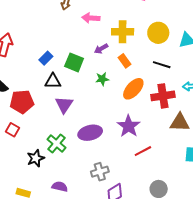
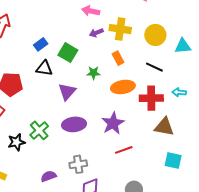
purple arrow: (101, 49) -> (96, 33), moved
orange ellipse: (133, 89) -> (123, 87), turned 30
purple triangle: (64, 105) -> (67, 92), moved
purple semicircle: (60, 187) -> (49, 176), moved, turned -42

